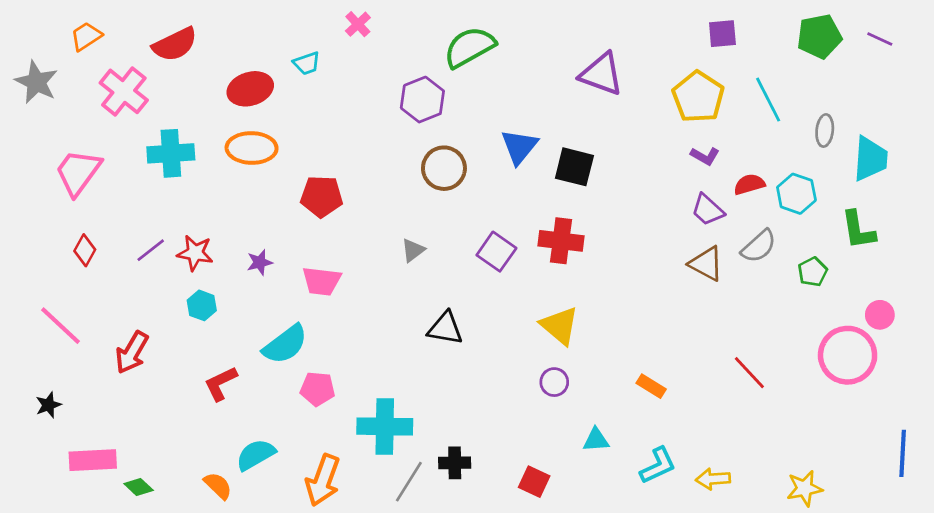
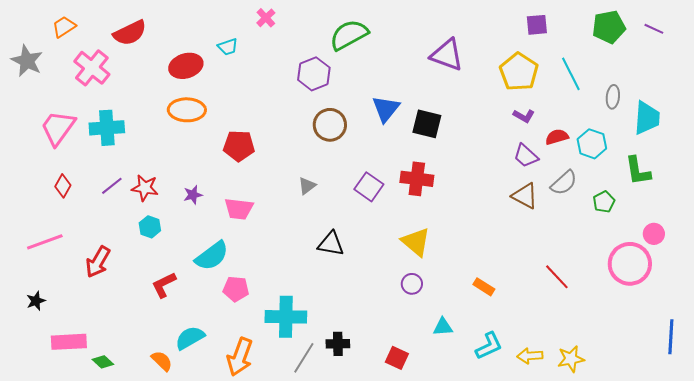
cyan cross: (171, 153) -> (107, 128), moved
pink line: (61, 326) -> (45, 242), turned -63
yellow star: (804, 488) -> (571, 359), moved

